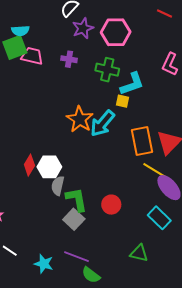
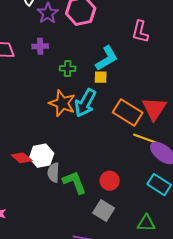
green cross: (107, 70) -> (68, 68), moved, size x0.7
orange rectangle: (142, 141) -> (128, 112), turned -36
red diamond: (29, 165) -> (22, 158), turned -70
gray square: (74, 219) -> (104, 210), moved

